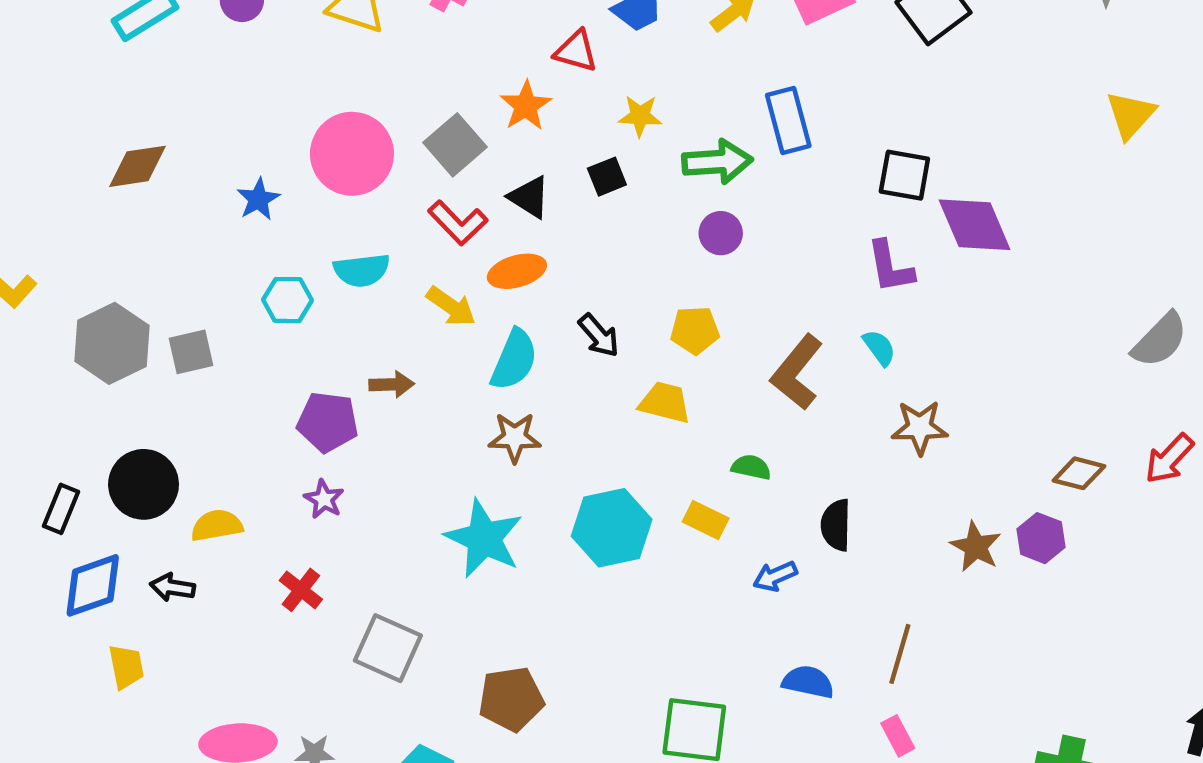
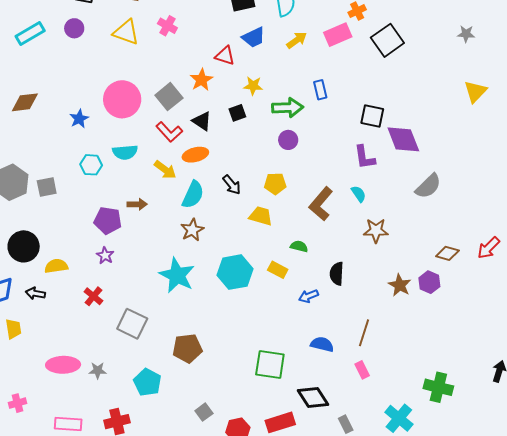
blue rectangle: (788, 121) -> (320, 90), size x0.7
gray semicircle: (1160, 340) -> (428, 186), moved
brown star: (515, 437) -> (192, 230), turned -30

